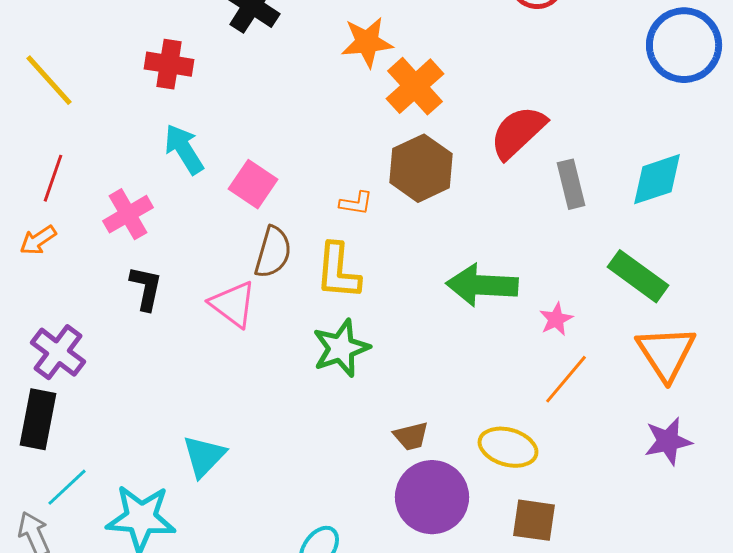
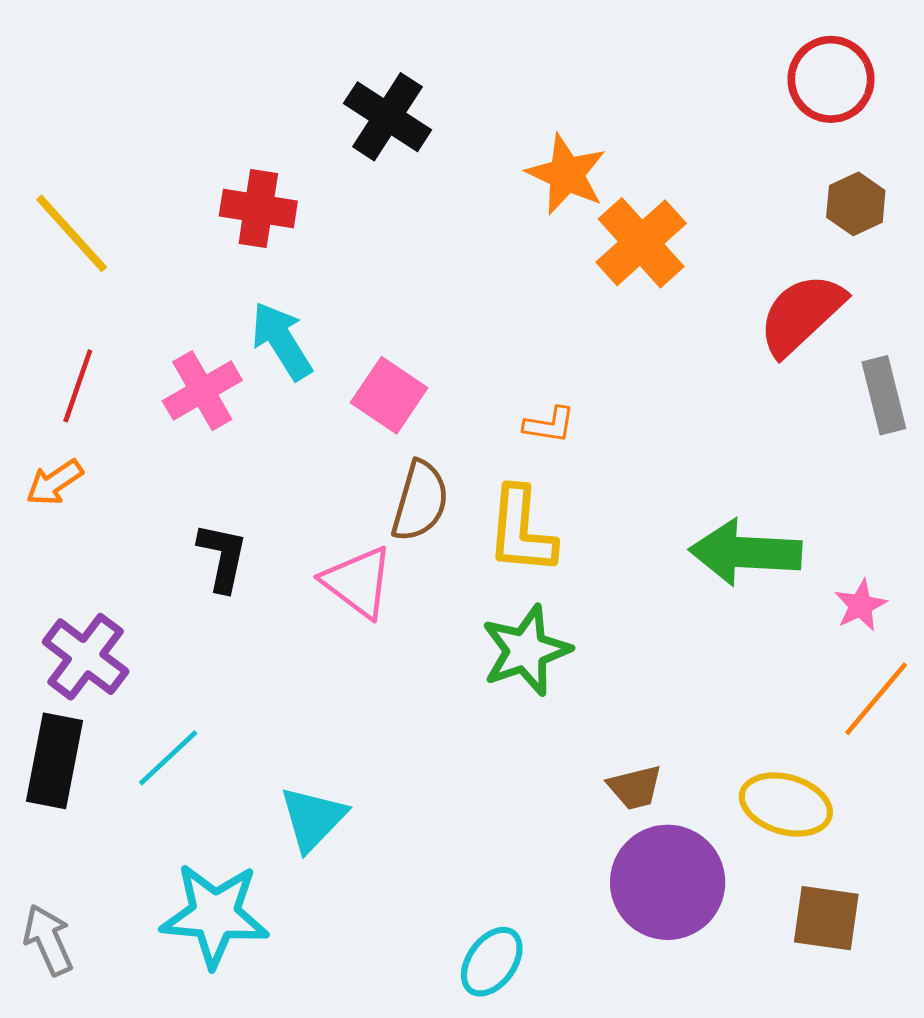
orange star: (367, 42) -> (566, 174), turned 30
brown hexagon: (421, 168) -> (856, 204), moved, size x0.6
pink cross: (128, 214) -> (202, 391), moved
cyan line: (67, 487) -> (168, 758), moved

